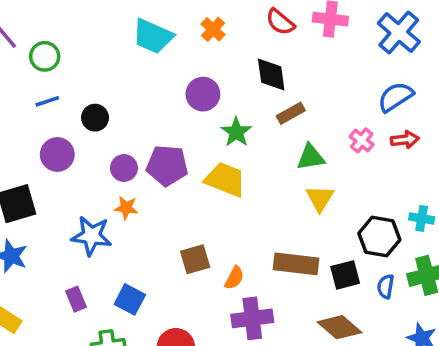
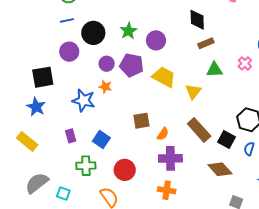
purple circle: (203, 94) -> (156, 40), moved
black circle: (95, 118) -> (93, 33), size x1.5
green star: (236, 132) -> (128, 31), moved
yellow triangle: (320, 198) -> (193, 92), moved
brown rectangle: (296, 264) -> (199, 130), turned 35
black square: (345, 275) -> (227, 140), turned 36

